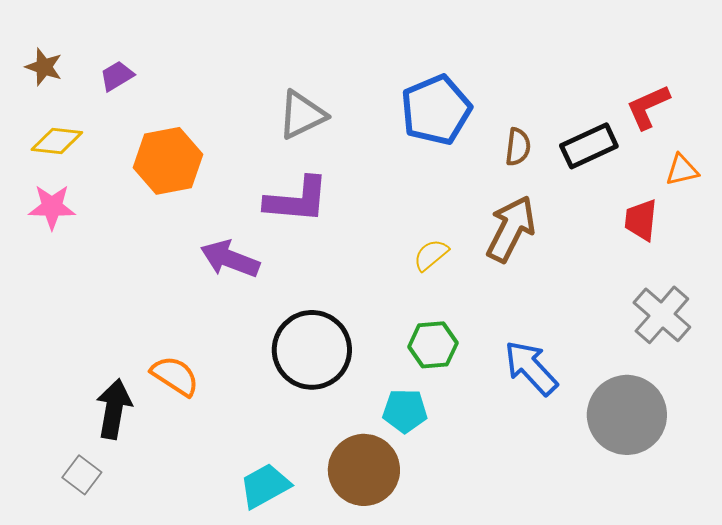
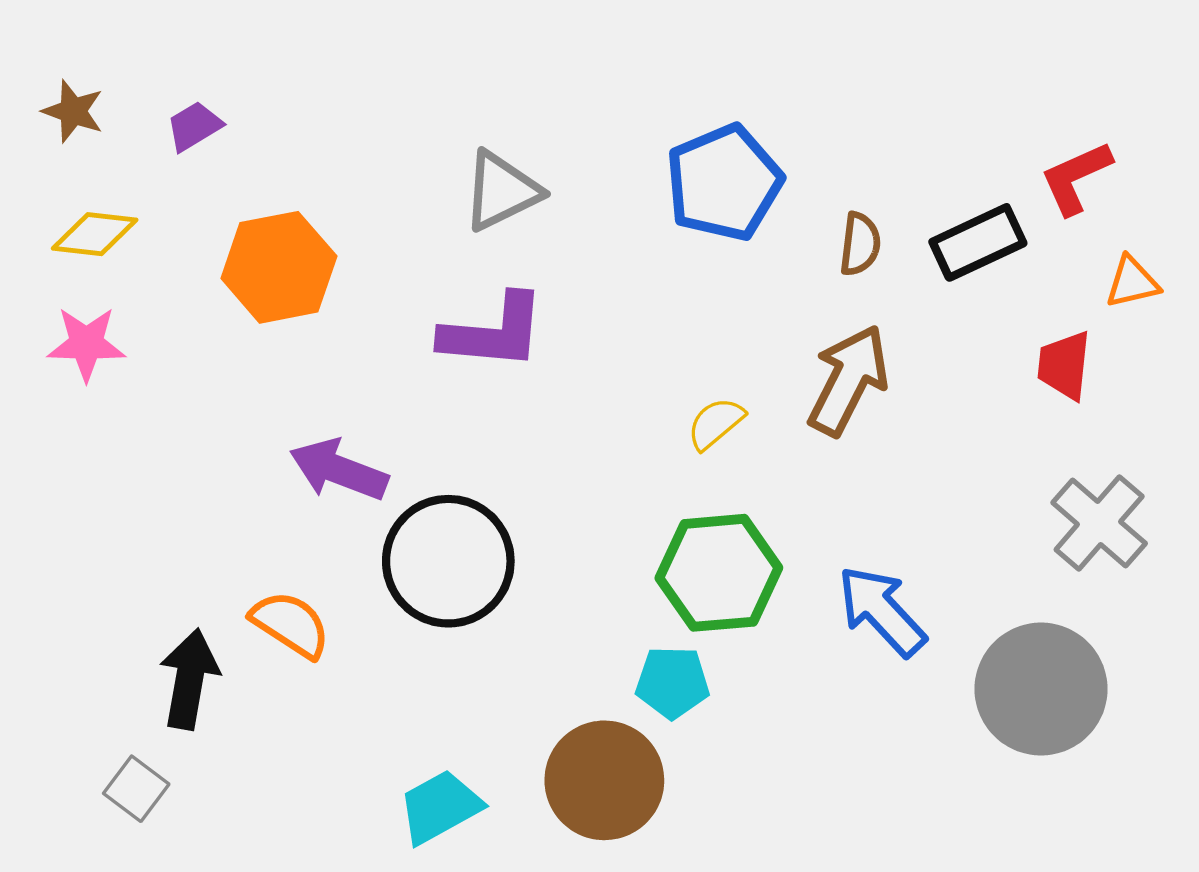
purple arrow: (230, 259) -> (339, 470), moved
green hexagon: (433, 345) -> (719, 573), size x1.5
black circle: (312, 350) -> (448, 561), moved

